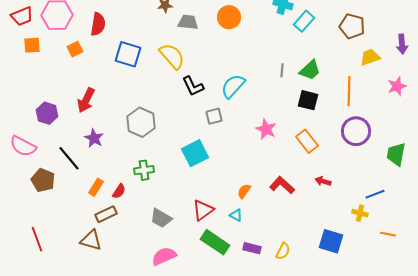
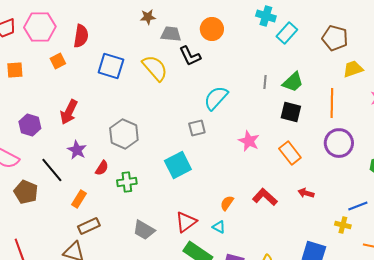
orange square: (32, 45) -> (15, 70), moved
black L-shape: (193, 86) -> (190, 56), moved
red semicircle: (119, 191) -> (102, 168), moved

